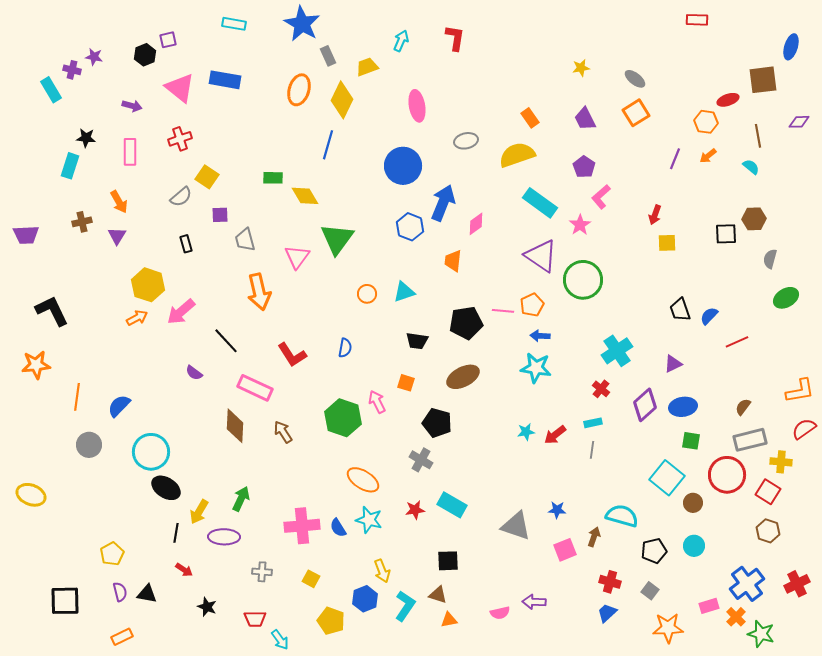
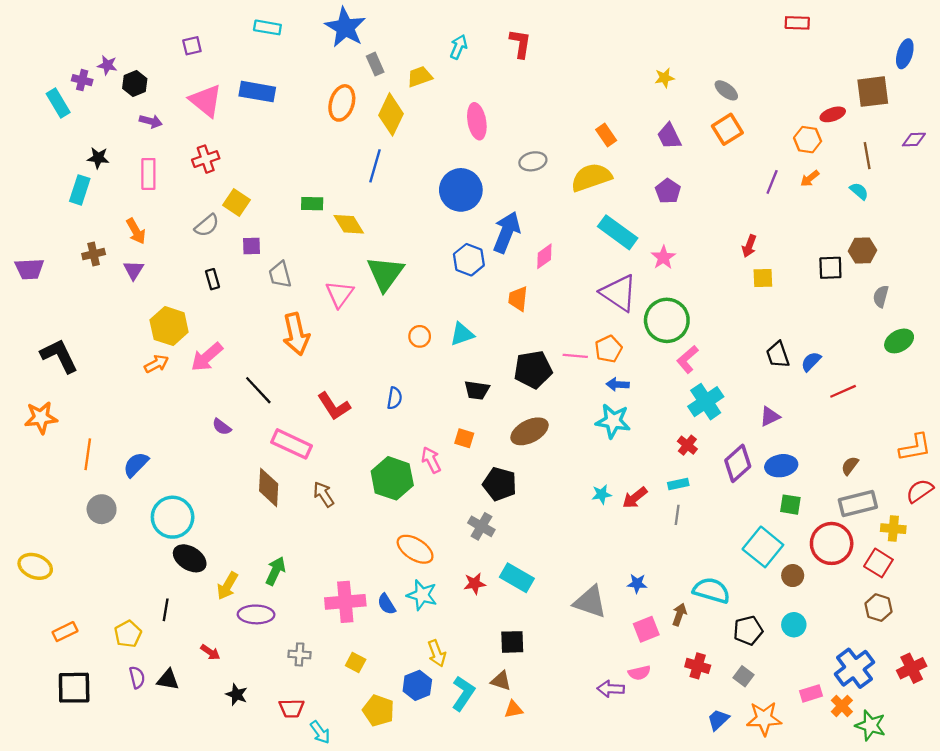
black hexagon: (145, 55) -> (135, 84), moved
pink L-shape: (601, 197) -> (687, 359), moved
black line: (176, 533) -> (166, 610), moved
pink semicircle: (500, 613) -> (639, 673), moved
blue trapezoid: (607, 613) -> (718, 720), moved
orange rectangle: (122, 637) -> (65, 632), moved

